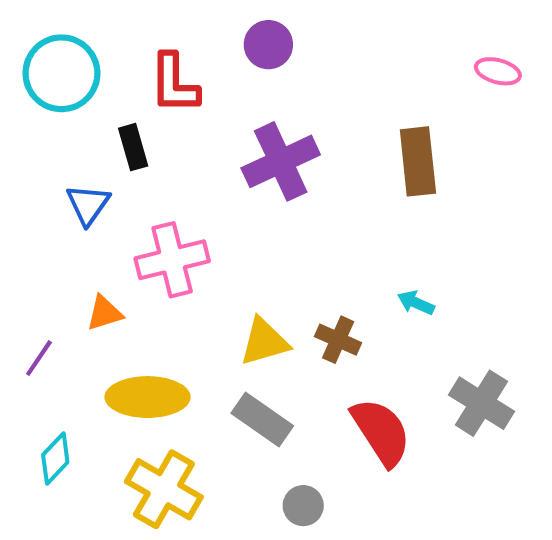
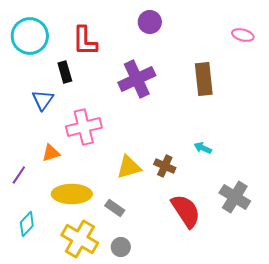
purple circle: (268, 45) -> (150, 22), moved
gray rectangle: (262, 420) -> (115, 208), moved, size x0.7
gray circle: (303, 506) -> (121, 247), moved

